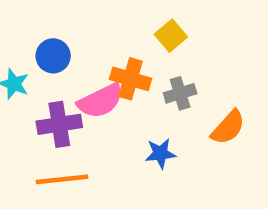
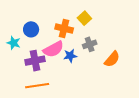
orange cross: (131, 79) -> (64, 29), moved
blue star: (160, 153) -> (70, 56), moved

